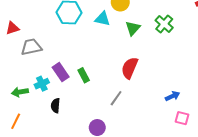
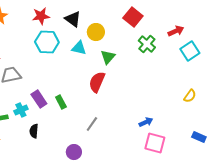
green cross: (164, 24) -> (147, 44), moved
red semicircle: (130, 68) -> (97, 82), moved
pink square: (182, 118) -> (155, 143), size x1.5

